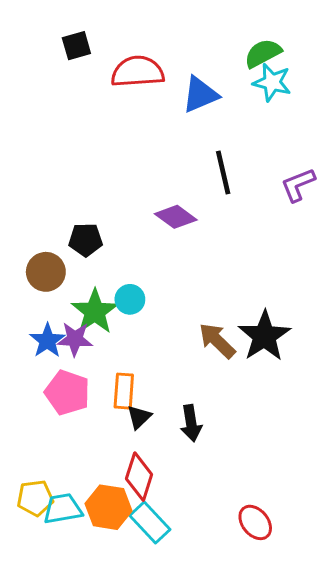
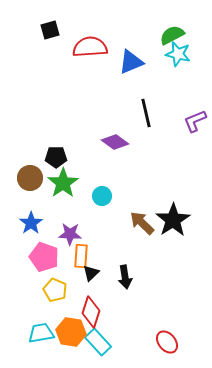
cyan circle: (130, 299) -> (102, 196), moved
green star: (95, 312) -> (63, 183), moved
purple star: (75, 339) -> (70, 234), moved
yellow pentagon: (35, 498) -> (55, 290), moved, turned 30

